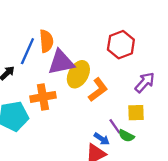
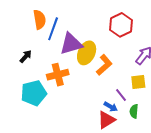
orange semicircle: (46, 41) -> (40, 20), moved
blue line: (27, 51) -> (53, 29), moved
green semicircle: (126, 136) -> (134, 111), moved, turned 72

